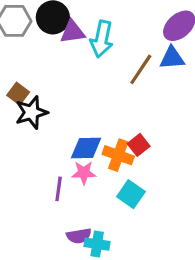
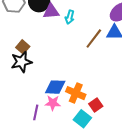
cyan arrow: (102, 39) -> (70, 17), size x0.6
brown square: (18, 94) -> (23, 47), moved
red square: (139, 145) -> (96, 105), moved

